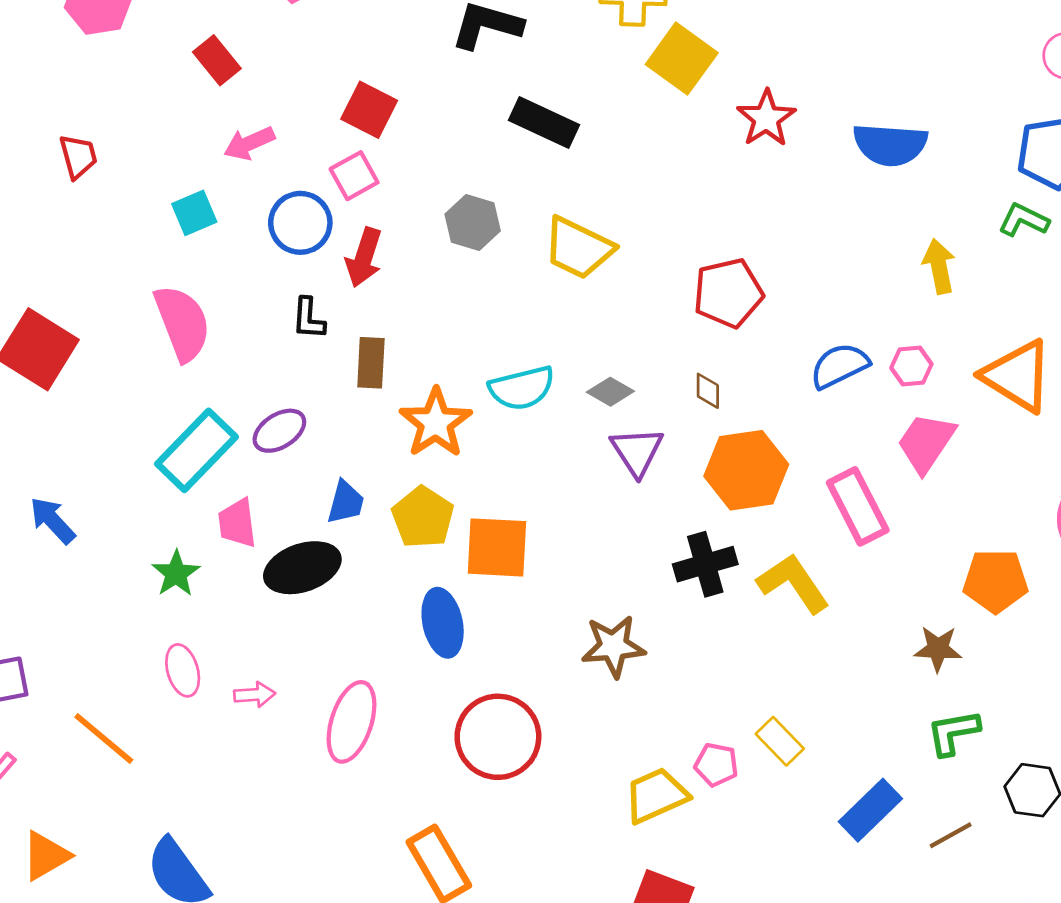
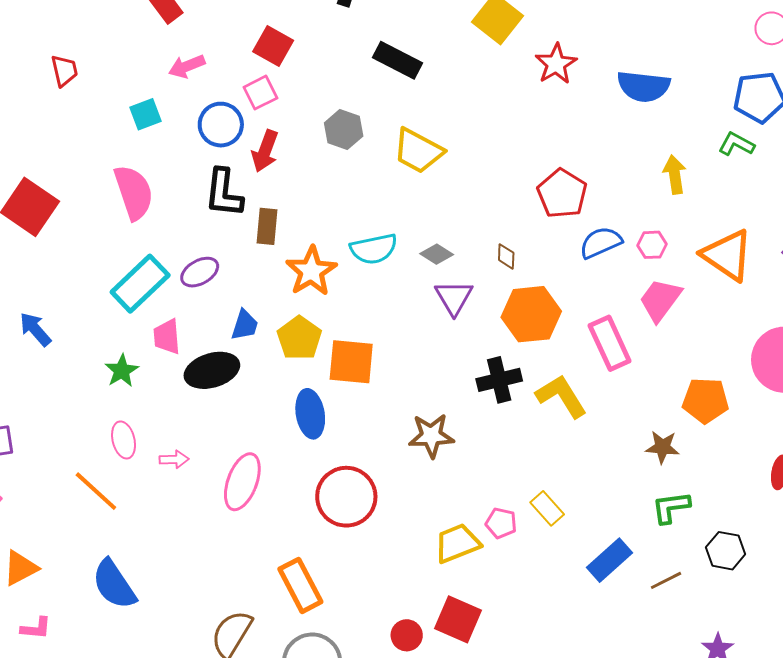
red pentagon: (728, 293) -> (562, 194), moved, turned -30
black L-shape: (309, 318) -> (224, 193), size x1.6
orange line: (104, 739) -> (96, 491), moved

